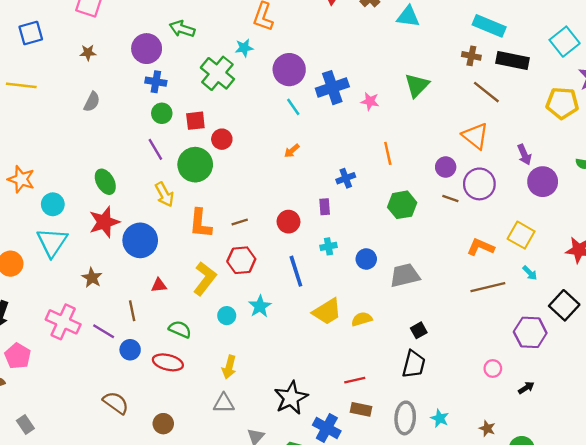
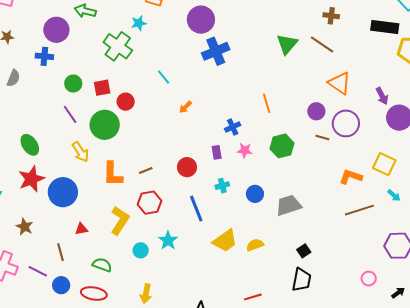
black rectangle: (512, 61) -> (385, 27), moved
purple circle: (289, 70) -> (201, 20), moved
blue cross: (156, 82) -> (44, 56), moved
brown line: (486, 92) -> (322, 44), moved
pink star: (370, 101) -> (245, 150), moved
cyan line: (293, 107) -> (164, 77), moved

